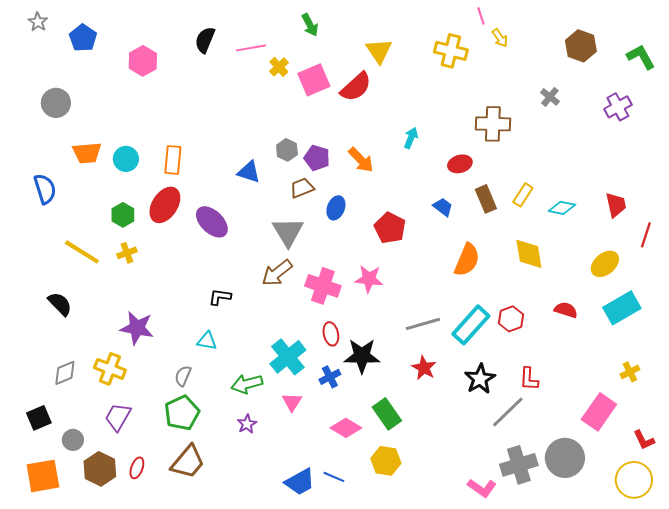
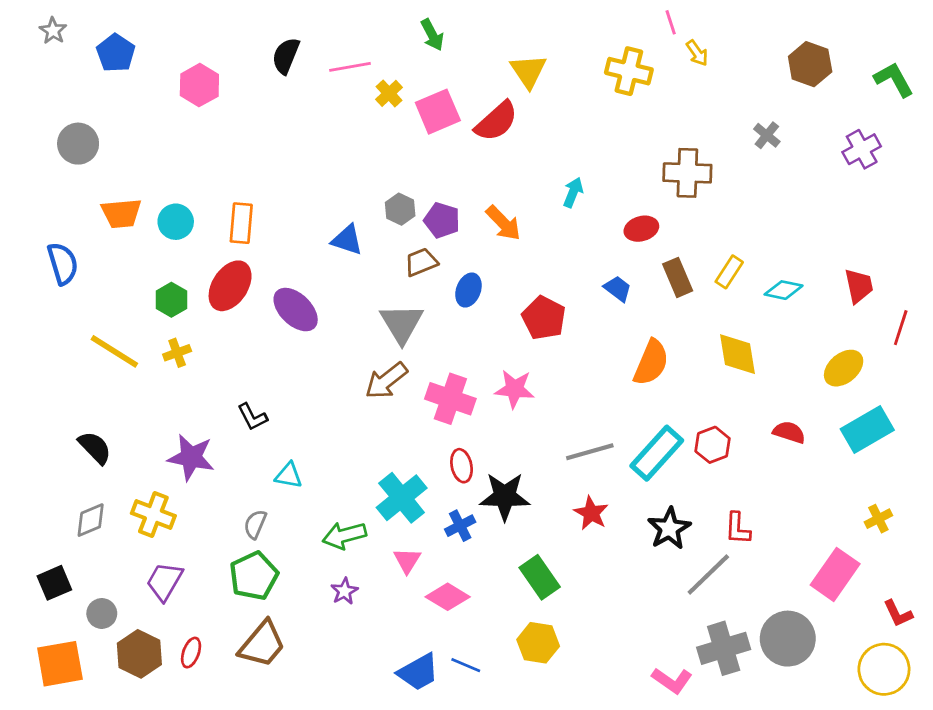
black L-shape: (220, 297) -> (252, 417), moved, turned -125
black semicircle: (60, 304) -> (95, 448), moved
pink diamond: (346, 428) -> (448, 597), moved

